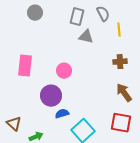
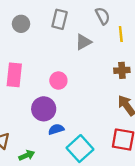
gray circle: (35, 13) -> (21, 24), moved
gray rectangle: (77, 17) -> (60, 19), moved
gray triangle: (86, 37) -> (83, 42), turned -42

